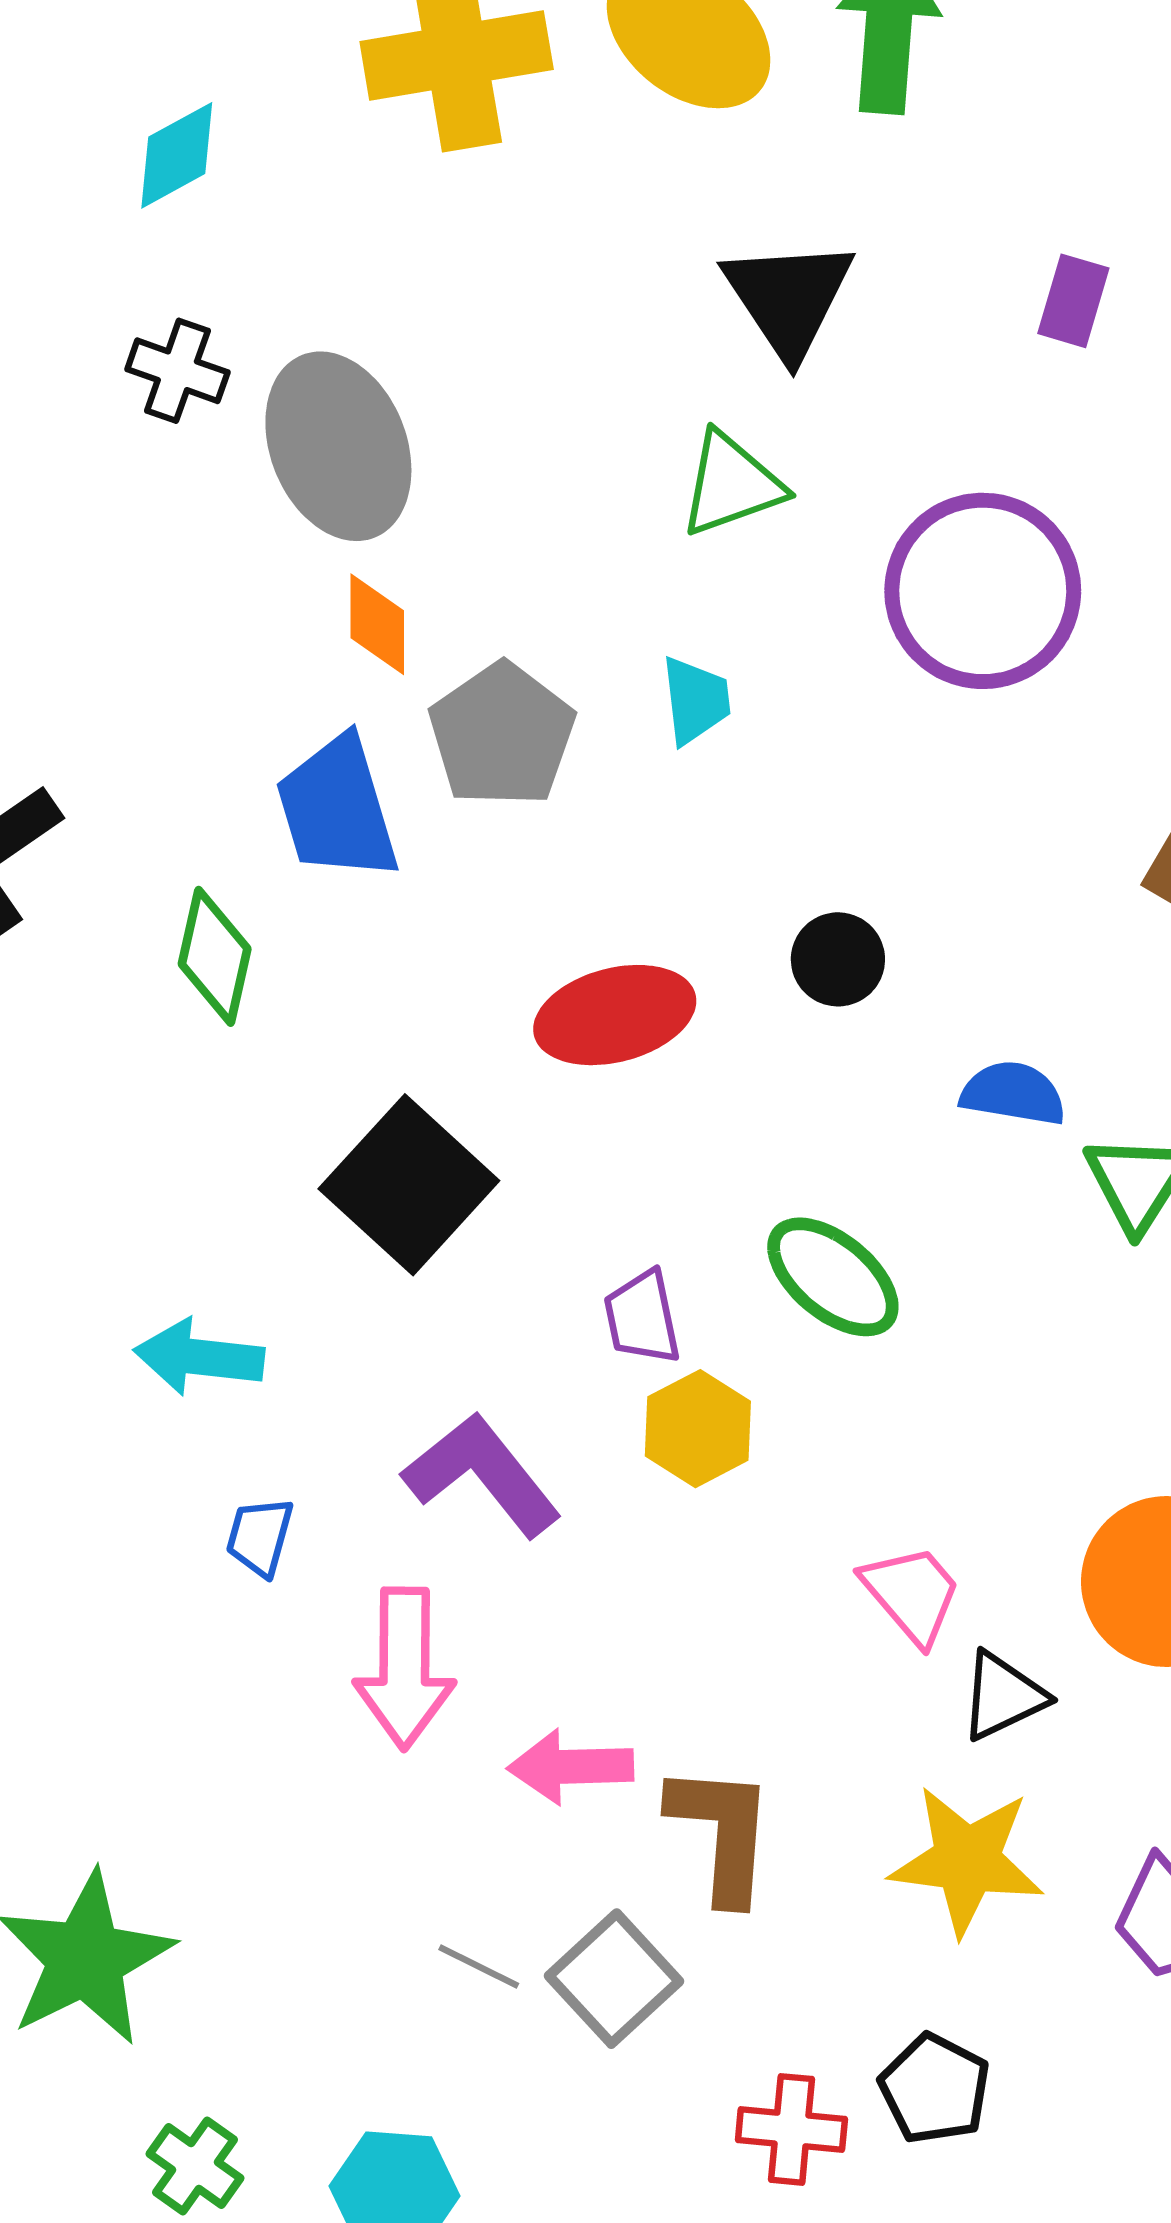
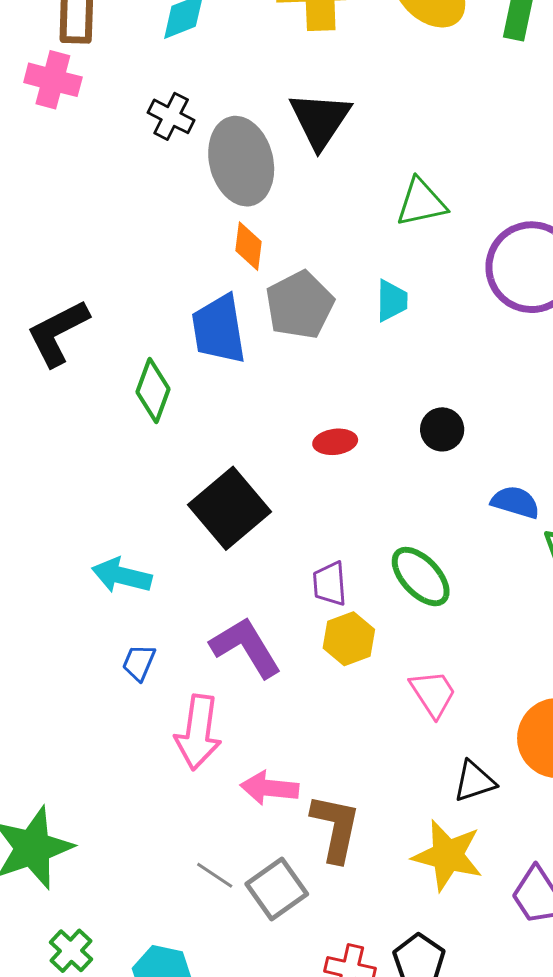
black triangle: (788, 298) -> (320, 120), moved
red ellipse: (615, 1015) -> (335, 442), size x0.6
pink trapezoid: (912, 1594) -> (433, 693), moved

